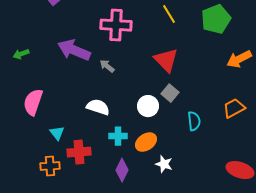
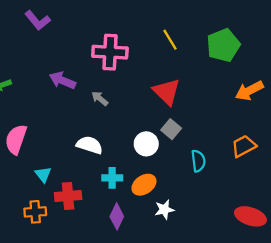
purple arrow: (74, 50) -> (62, 80), size x0.7
white star: (164, 164) -> (164, 210), turned -30

